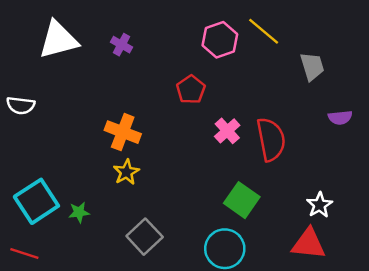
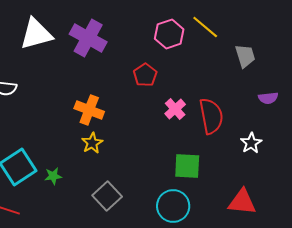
purple cross: (121, 45) -> (88, 38), size x2.0
green square: (242, 200) -> (187, 166), turned -32
white star: (320, 205) -> (251, 143), moved

